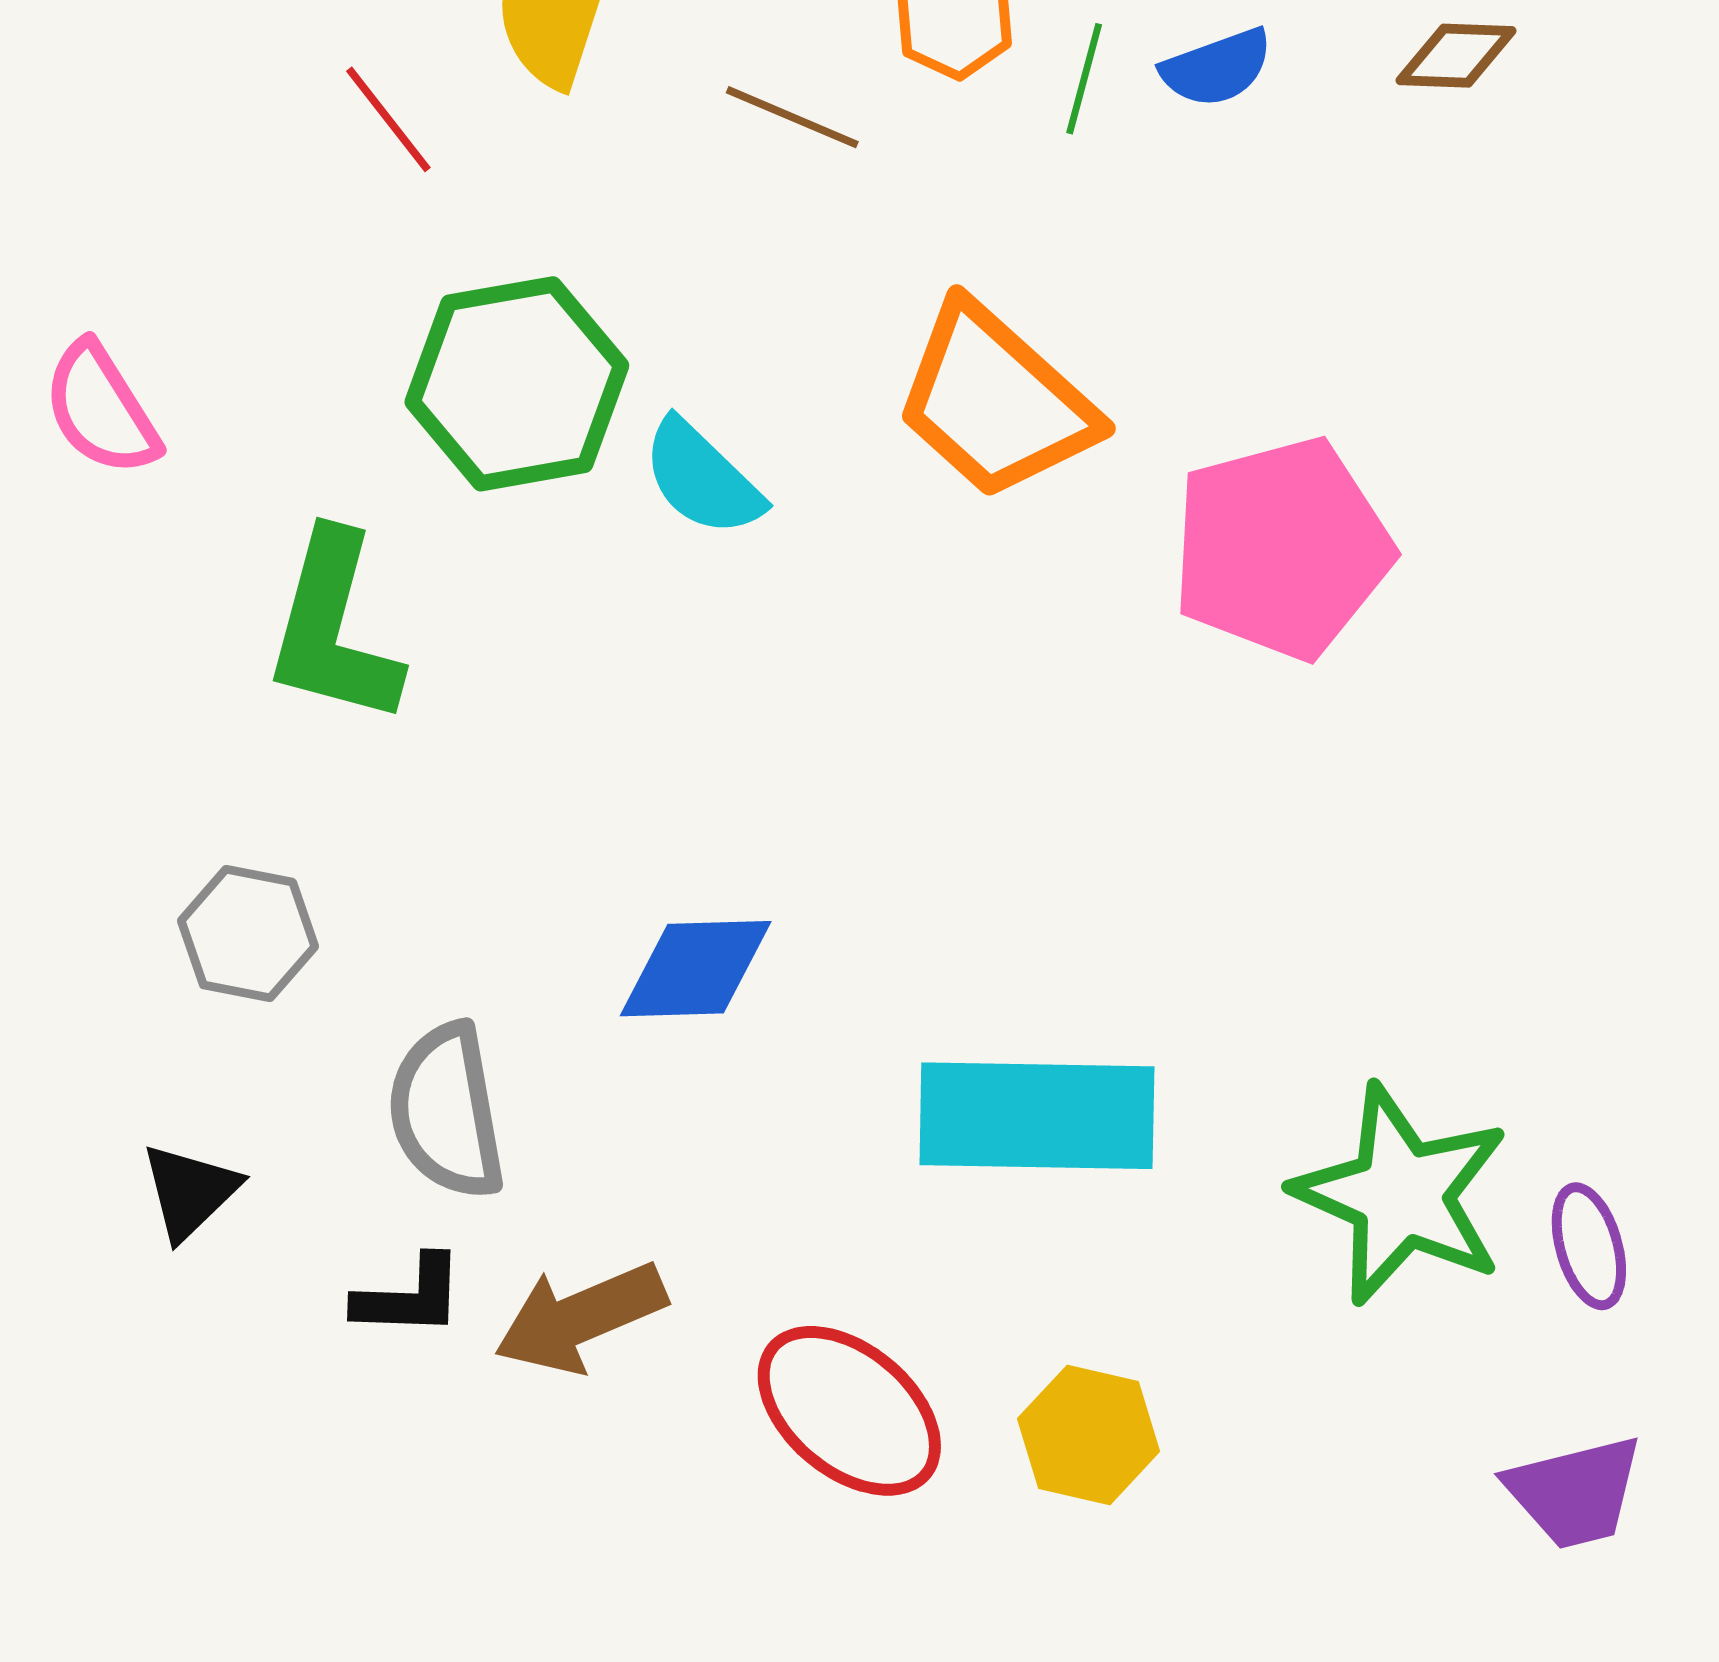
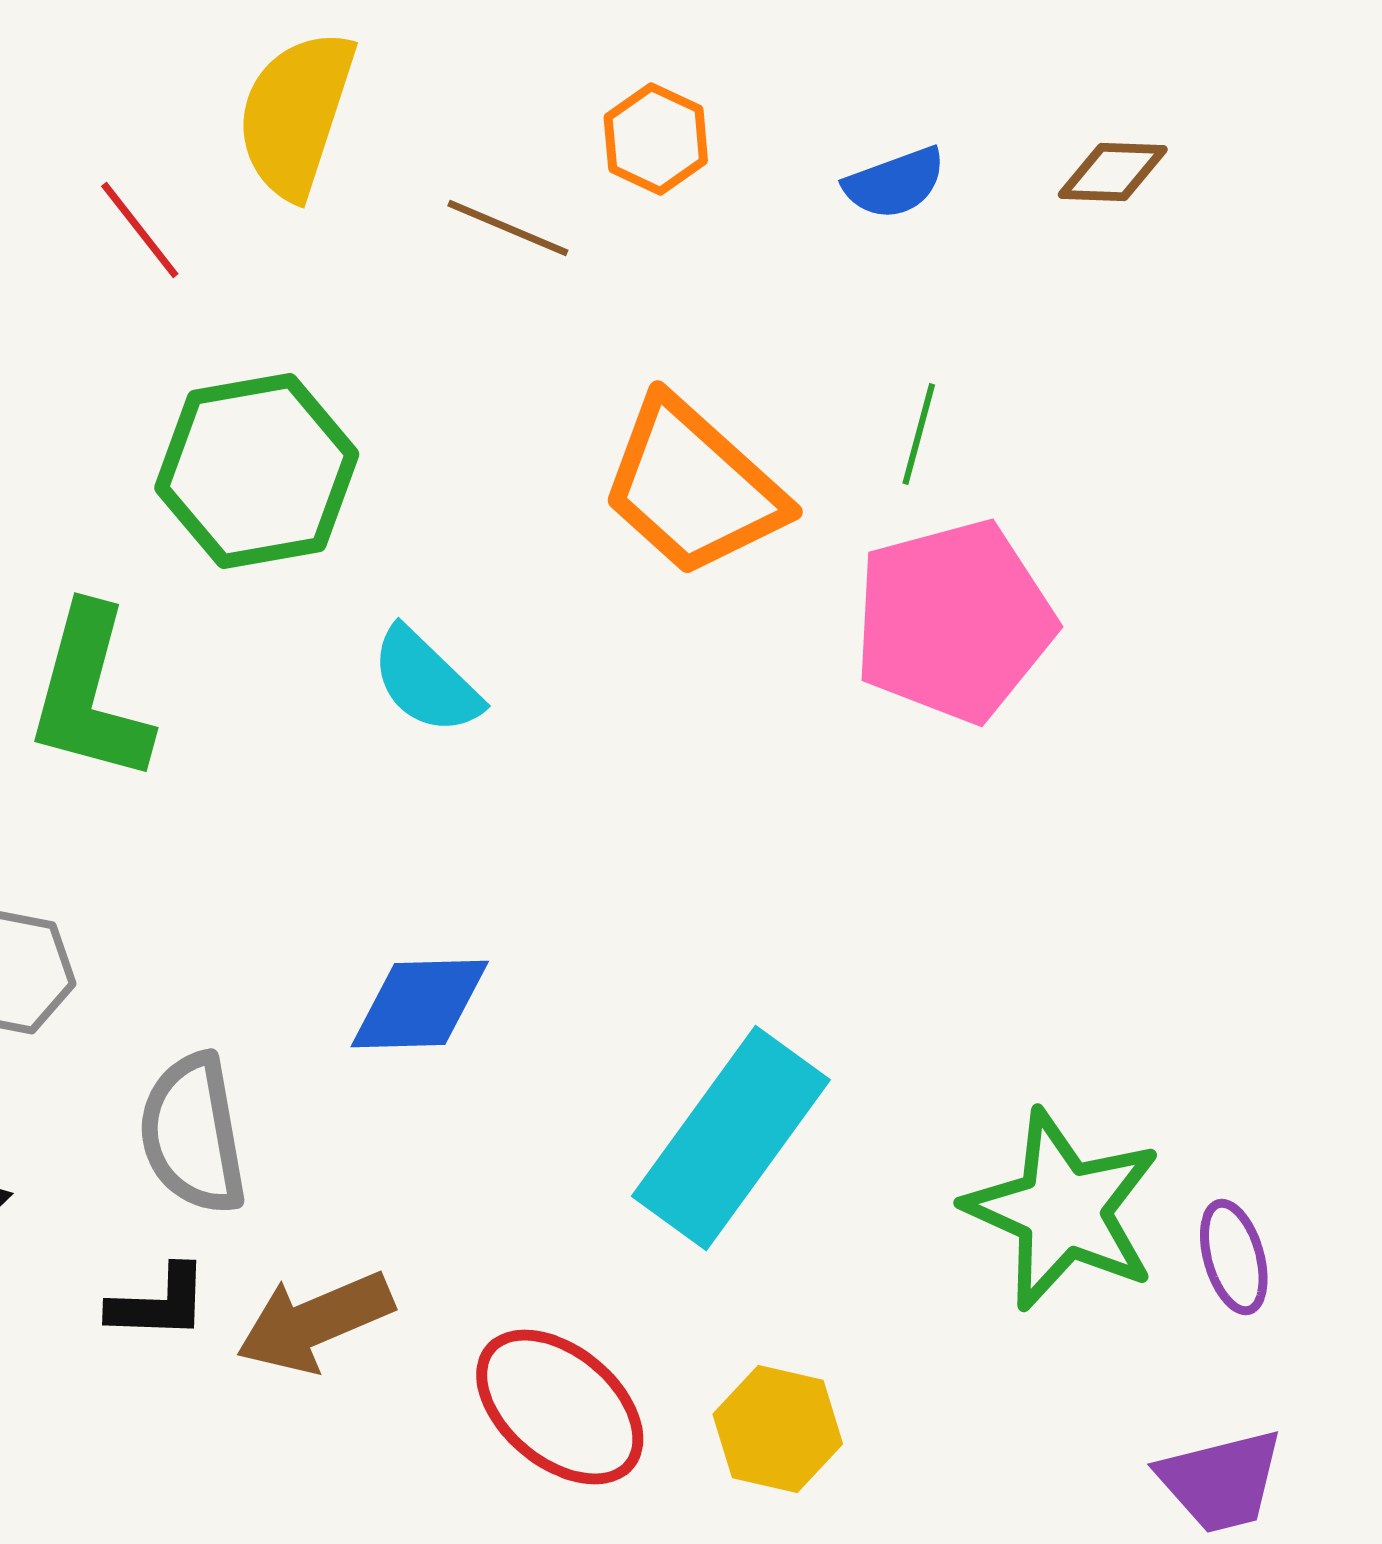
green line: (1084, 79) -> (919, 434), moved
cyan semicircle: (702, 478) -> (426, 681), moved
cyan rectangle: (1037, 1116) -> (731, 1138), turned -55

